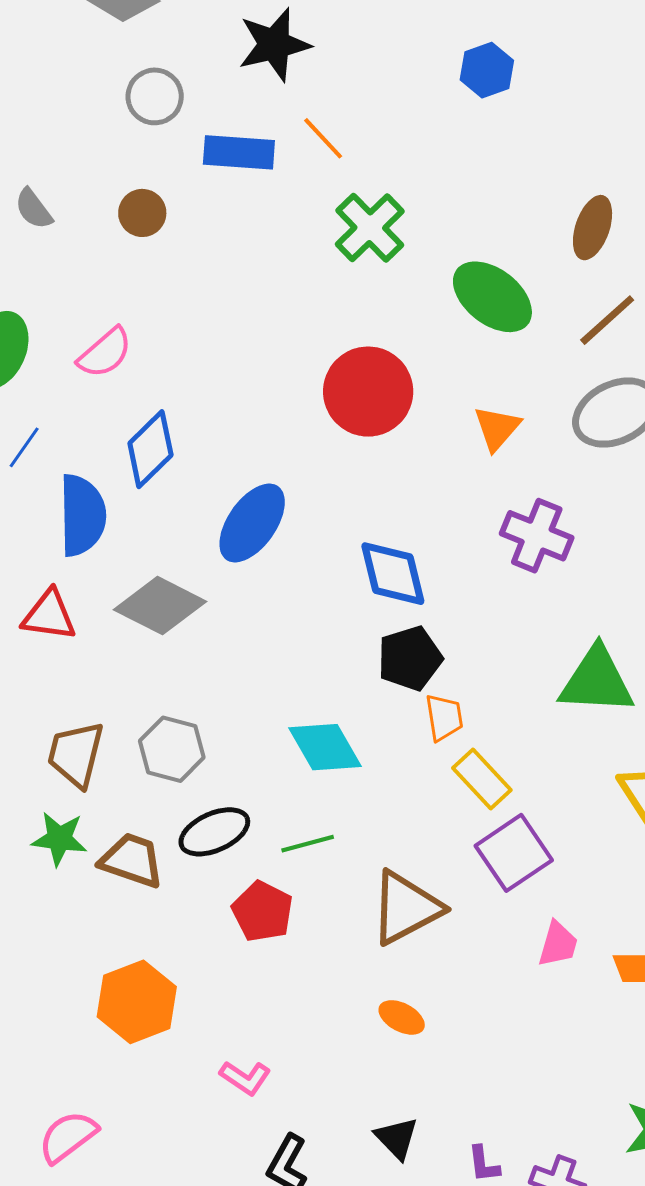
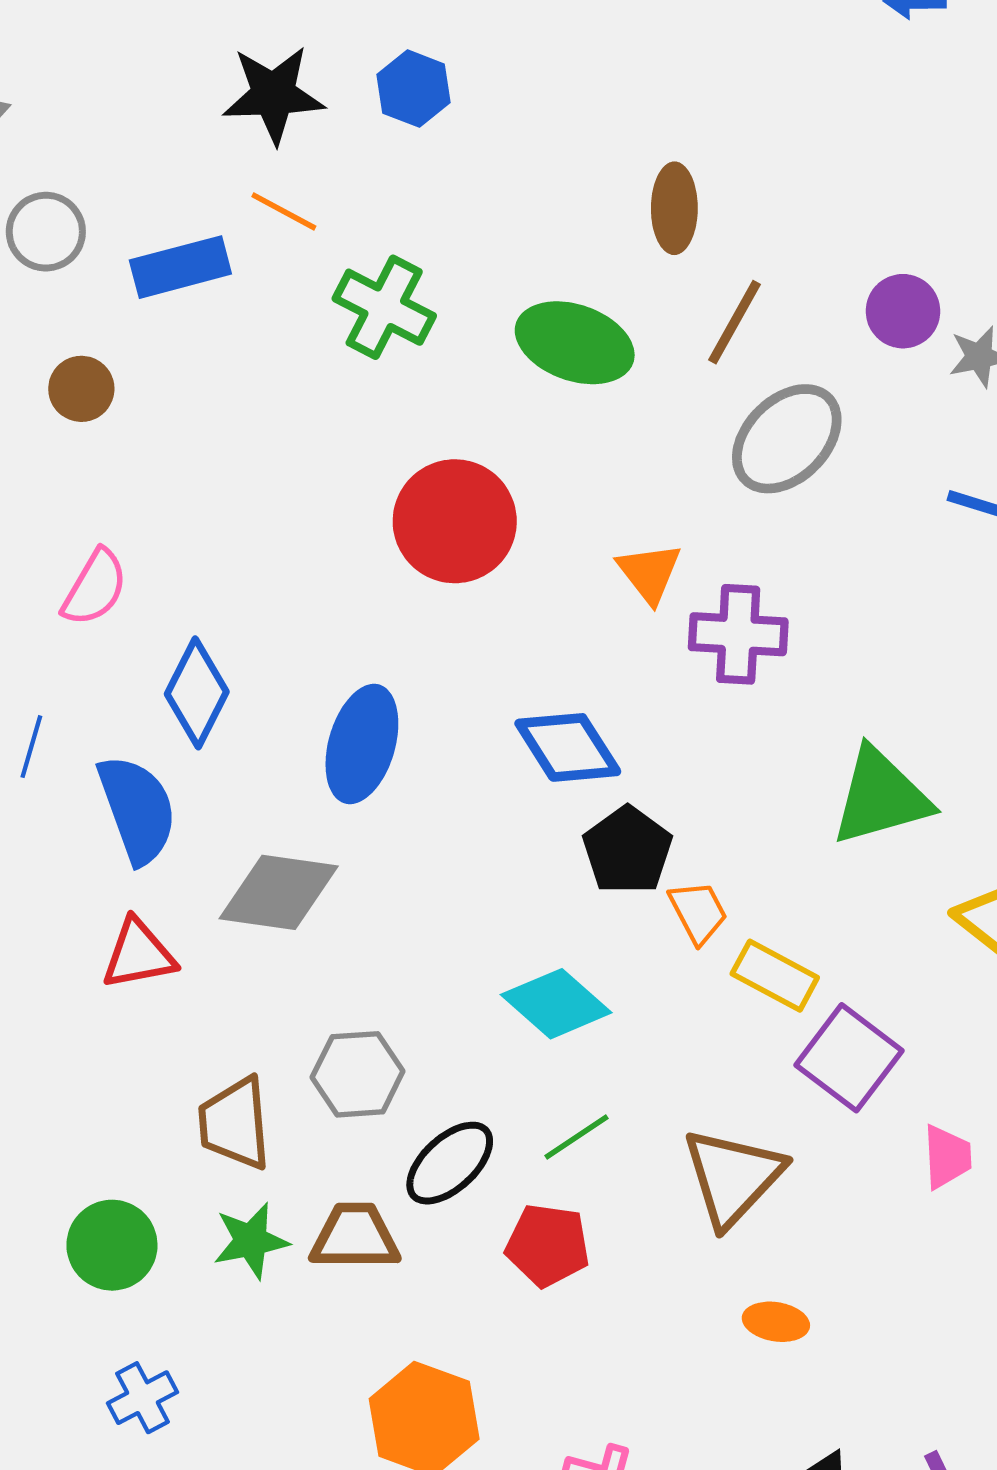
black star: (274, 45) -> (273, 95), moved, turned 30
blue hexagon: (487, 70) -> (413, 89), moved
orange triangle: (497, 428) -> (649, 573), moved

